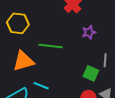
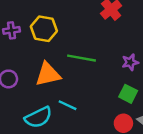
purple star: (89, 32) -> (130, 62), moved

